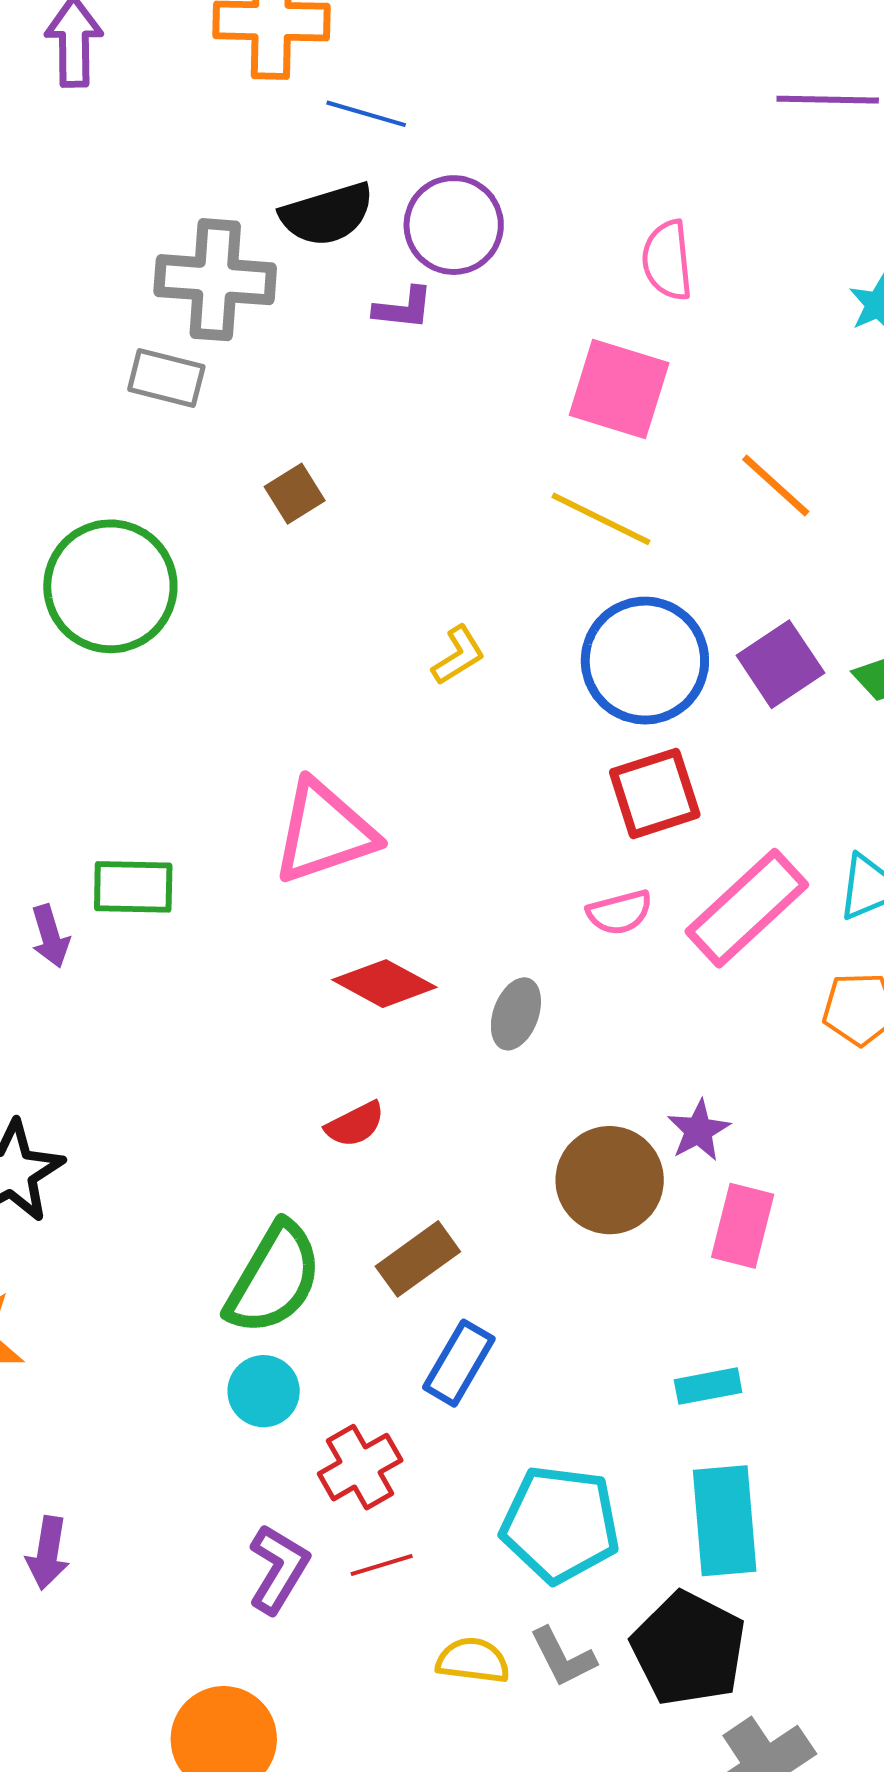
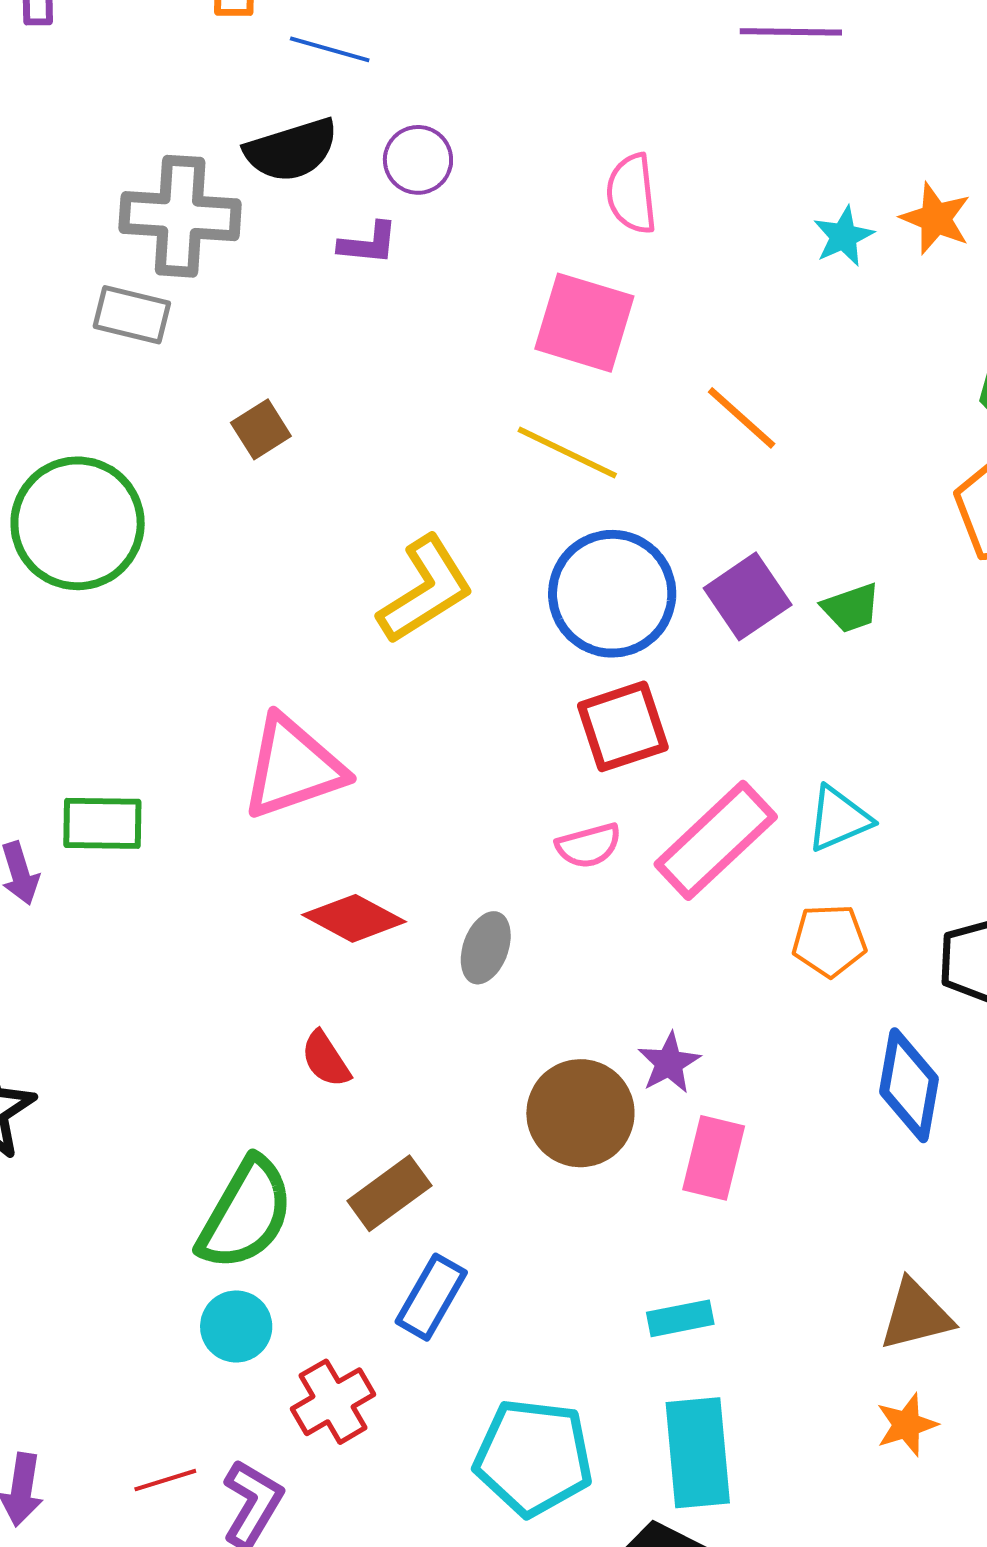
purple circle: (454, 225) -> (418, 160), size x0.7
yellow L-shape: (458, 655) -> (426, 590), size x1.8
red semicircle: (355, 1124) -> (326, 1059), turned 84
red line: (382, 1565) -> (165, 1480), moved

